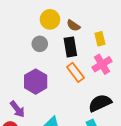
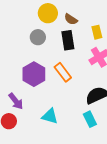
orange rectangle: (75, 72) -> (63, 72), moved

